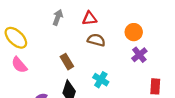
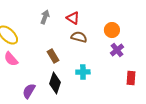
red triangle: (90, 18) -> (73, 18), turned 40
cyan cross: (101, 80) -> (83, 72), turned -32

